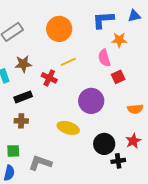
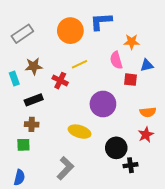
blue triangle: (134, 16) -> (147, 65), moved
blue L-shape: (103, 20) -> (101, 21), moved
red square: (118, 77) -> (131, 80), turned 32
red star: (133, 141) -> (146, 135), moved
green square: (13, 151) -> (23, 145), moved
gray L-shape: (40, 163) -> (65, 168), moved, turned 115

